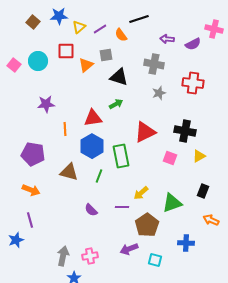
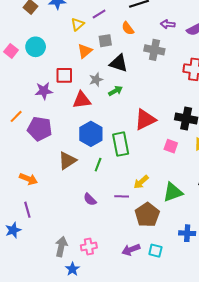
yellow triangle: (79, 27) -> (78, 24), moved
orange semicircle: (121, 35) -> (128, 28), moved
red square: (66, 51) -> (64, 75), moved
gray star: (159, 93) -> (96, 80), moved
red triangle: (93, 118) -> (82, 100), moved
orange line: (65, 129) -> (16, 116), moved, turned 48
purple pentagon: (33, 154) -> (40, 129), moved
brown triangle: (69, 172) -> (67, 160), turned -48
purple arrow: (129, 249) -> (131, 250), moved

